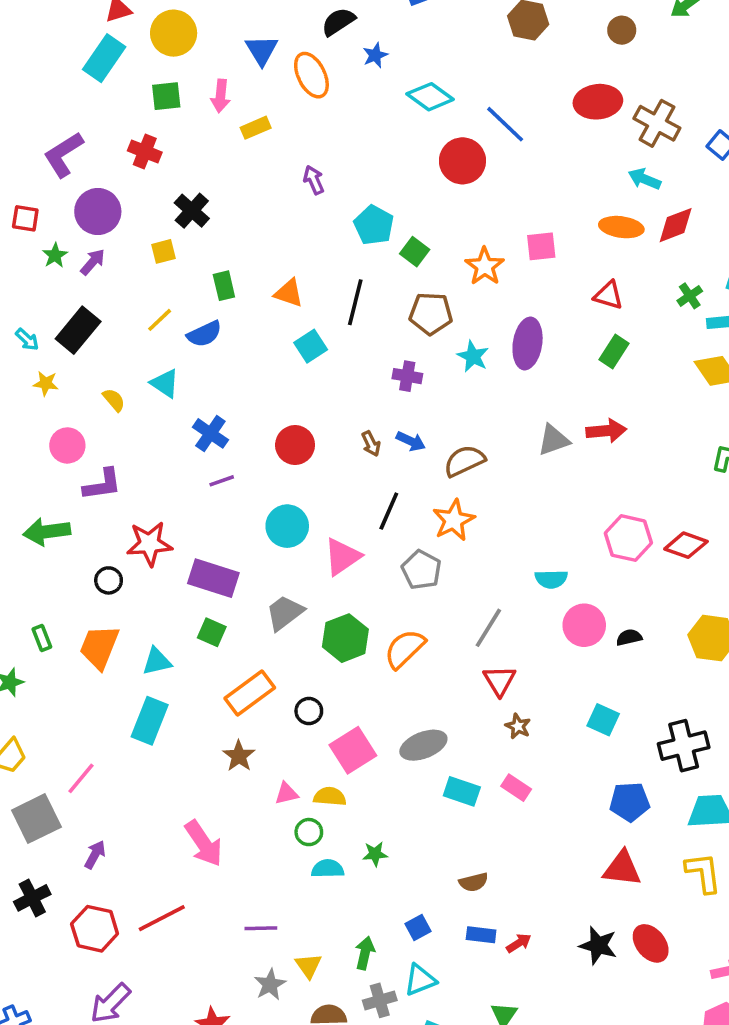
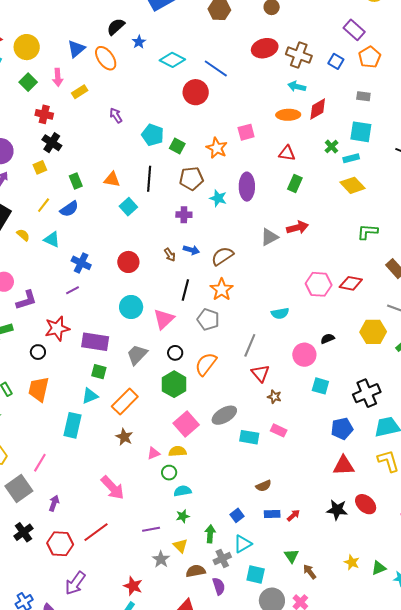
blue triangle: (262, 50) -> (76, 49), turned 30
green square: (166, 96) -> (28, 82), turned -30
red cross: (145, 151) -> (44, 114), moved
yellow semicircle: (114, 400) -> (23, 235), moved
purple line: (222, 481) -> (72, 290), moved
pink circle: (584, 625) -> (304, 355), moved
green hexagon: (345, 638) -> (174, 384), moved
cyan triangle: (157, 661) -> (90, 396), moved
black circle: (309, 711) -> (175, 353), moved
green star: (375, 854) -> (183, 516), moved

